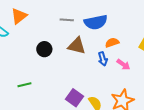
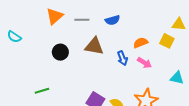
orange triangle: (19, 16) -> (55, 16), moved
blue semicircle: (96, 22) -> (112, 20), size x0.6
orange semicircle: (112, 43) -> (141, 43), moved

